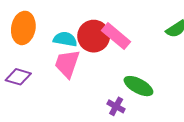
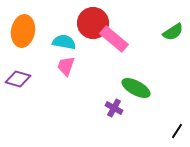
red circle: (94, 36) -> (93, 23), moved
pink trapezoid: (67, 64) -> (66, 66), size x0.7

